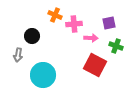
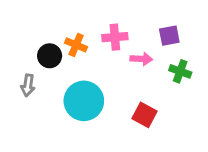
orange cross: (55, 15) -> (76, 45), moved
red square: (95, 65) -> (144, 115), moved, size x0.7
cyan circle: (43, 75) -> (84, 101), moved

